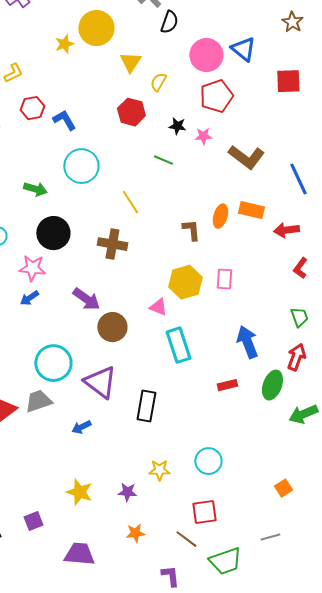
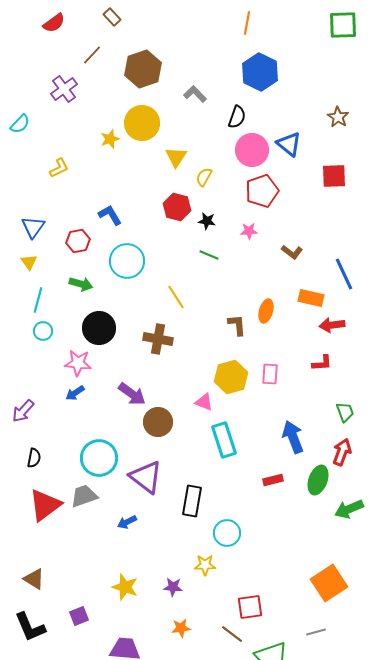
black semicircle: (169, 22) -> (237, 117), moved
red hexagon: (32, 108) -> (78, 241), moved
black star: (177, 126) -> (207, 221), moved
brown L-shape: (246, 157) -> (292, 252), size x0.6
orange rectangle: (251, 210) -> (311, 298), moved
red L-shape: (300, 268) -> (322, 363), moved, turned -130
cyan circle: (208, 461) -> (227, 533), moved
orange square: (283, 488) -> (329, 583), size x2.0

